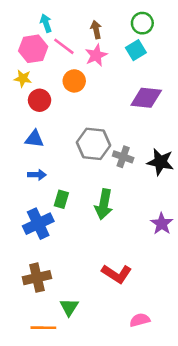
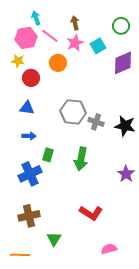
green circle: (142, 23) -> (121, 26), moved
cyan square: (136, 50) -> (98, 46), moved
purple diamond: (146, 98) -> (123, 63), moved, turned -30
orange line: (43, 328) -> (20, 255), moved

